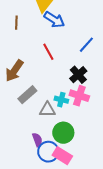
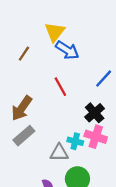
brown line: (16, 23) -> (24, 54), turned 32
gray rectangle: (27, 95) -> (24, 136), moved

